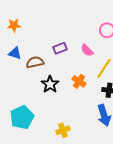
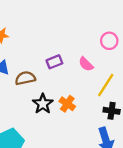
orange cross: (79, 81) -> (67, 104), moved

